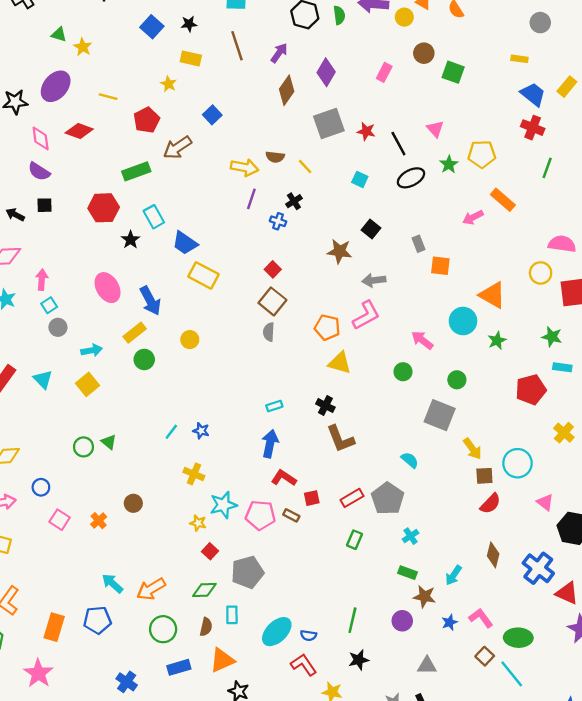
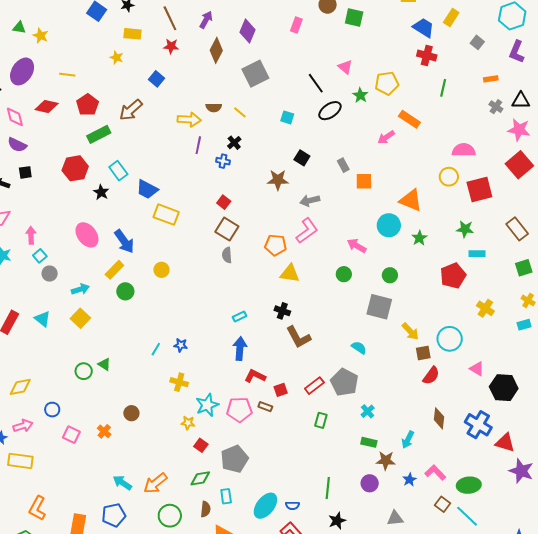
red pentagon: (147, 120) -> (88, 105), moved
red star: (366, 131) -> (171, 46), moved

